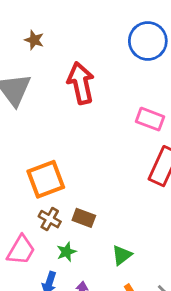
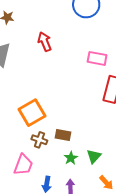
red arrow: (81, 83) -> (45, 42), size x0.7
green star: (66, 252) -> (71, 158), moved

